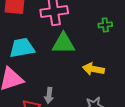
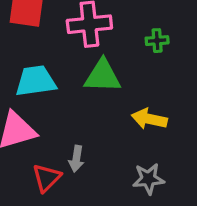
green cross: (105, 25) -> (157, 41), moved

